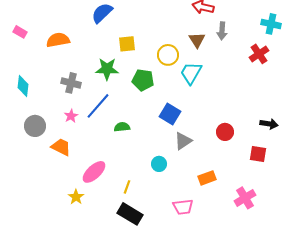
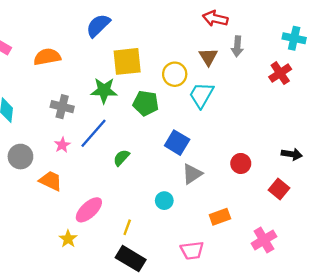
yellow square: (127, 44) -> (127, 61), size x1.5
green semicircle: (122, 127) -> (121, 158), turned -42
red square: (258, 154) -> (279, 189), turned 30

